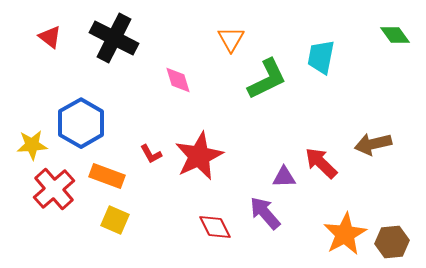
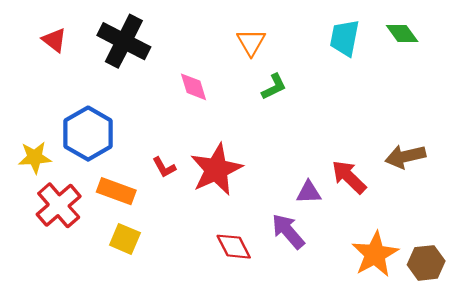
green diamond: (395, 35) -> (402, 34), moved
cyan trapezoid: (321, 57) -> (345, 38), moved
green L-shape: (267, 79) -> (274, 87), moved, size x0.6

